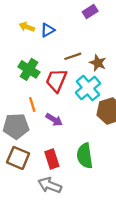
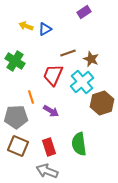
green cross: (29, 69) -> (15, 61), moved

